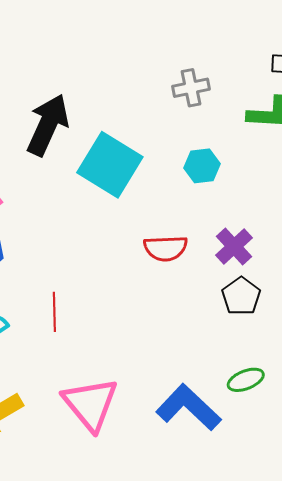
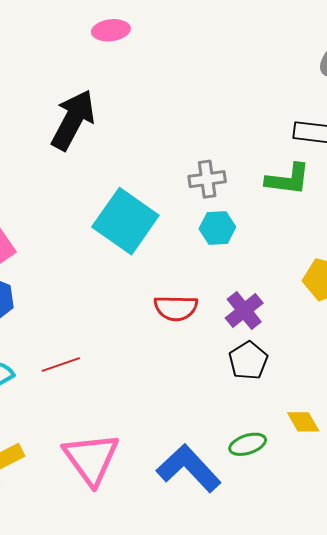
gray cross: (191, 88) -> (207, 179), moved
black arrow: (48, 125) -> (73, 120), moved
red line: (54, 312) -> (61, 365), turned 69

